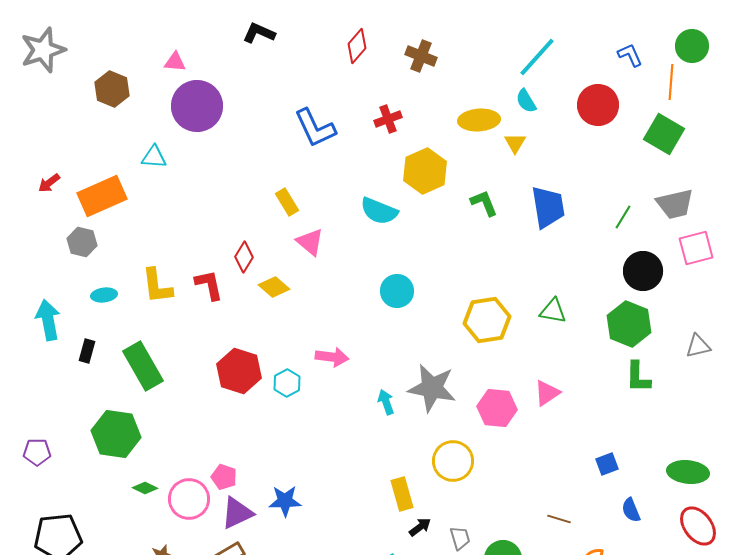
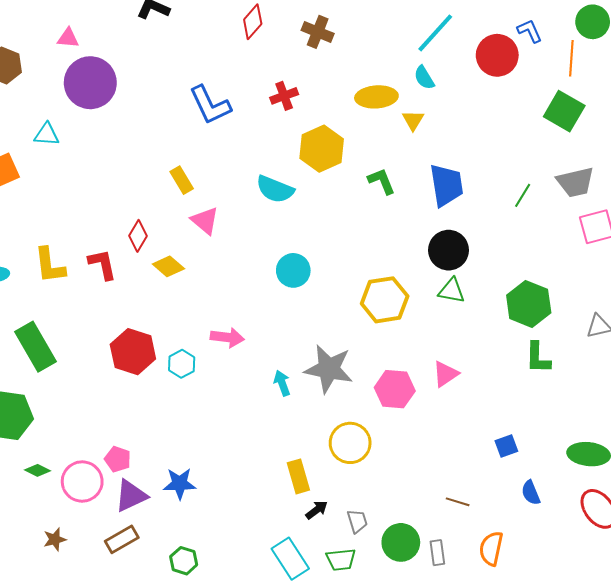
red circle: (598, 105) -> (497, 55), moved
black circle: (643, 271) -> (449, 250), moved

